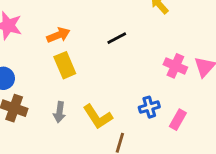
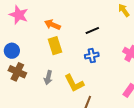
orange arrow: (58, 35) -> (52, 25), turned -140
blue cross: (149, 107) -> (92, 56), moved

